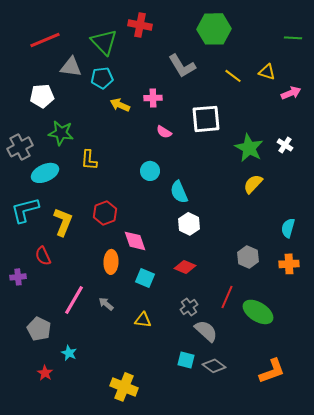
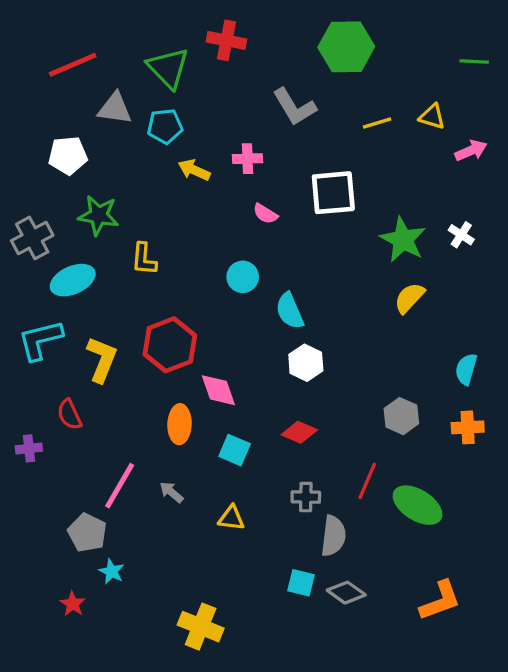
yellow line: (233, 76) -> (377, 123), turned -54
red hexagon: (105, 213) -> (170, 345), size x1.4
gray cross: (189, 307) -> (306, 497), turned 36
gray pentagon: (39, 329) -> (87, 533), moved
gray semicircle: (206, 331) -> (333, 536), turned 55

